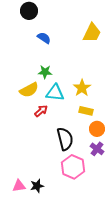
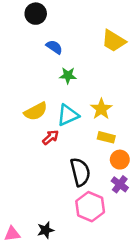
yellow trapezoid: (92, 33) -> (114, 41), turned 95
green star: (45, 72) -> (68, 75), moved
cyan triangle: (55, 93) -> (68, 115), turned -30
pink triangle: (19, 186) -> (12, 234), moved

